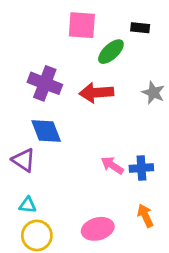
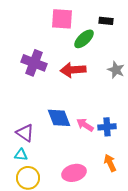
blue diamond: (46, 131) -> (59, 118), moved
purple triangle: (24, 160) -> (25, 133), moved

